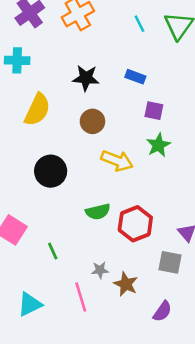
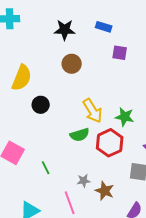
yellow semicircle: (37, 110) -> (22, 78), moved
green star: (158, 145) -> (125, 117), moved, turned -30
yellow arrow: (117, 161) -> (93, 111), moved, turned 40
black circle: (51, 171) -> (41, 105), size x0.7

